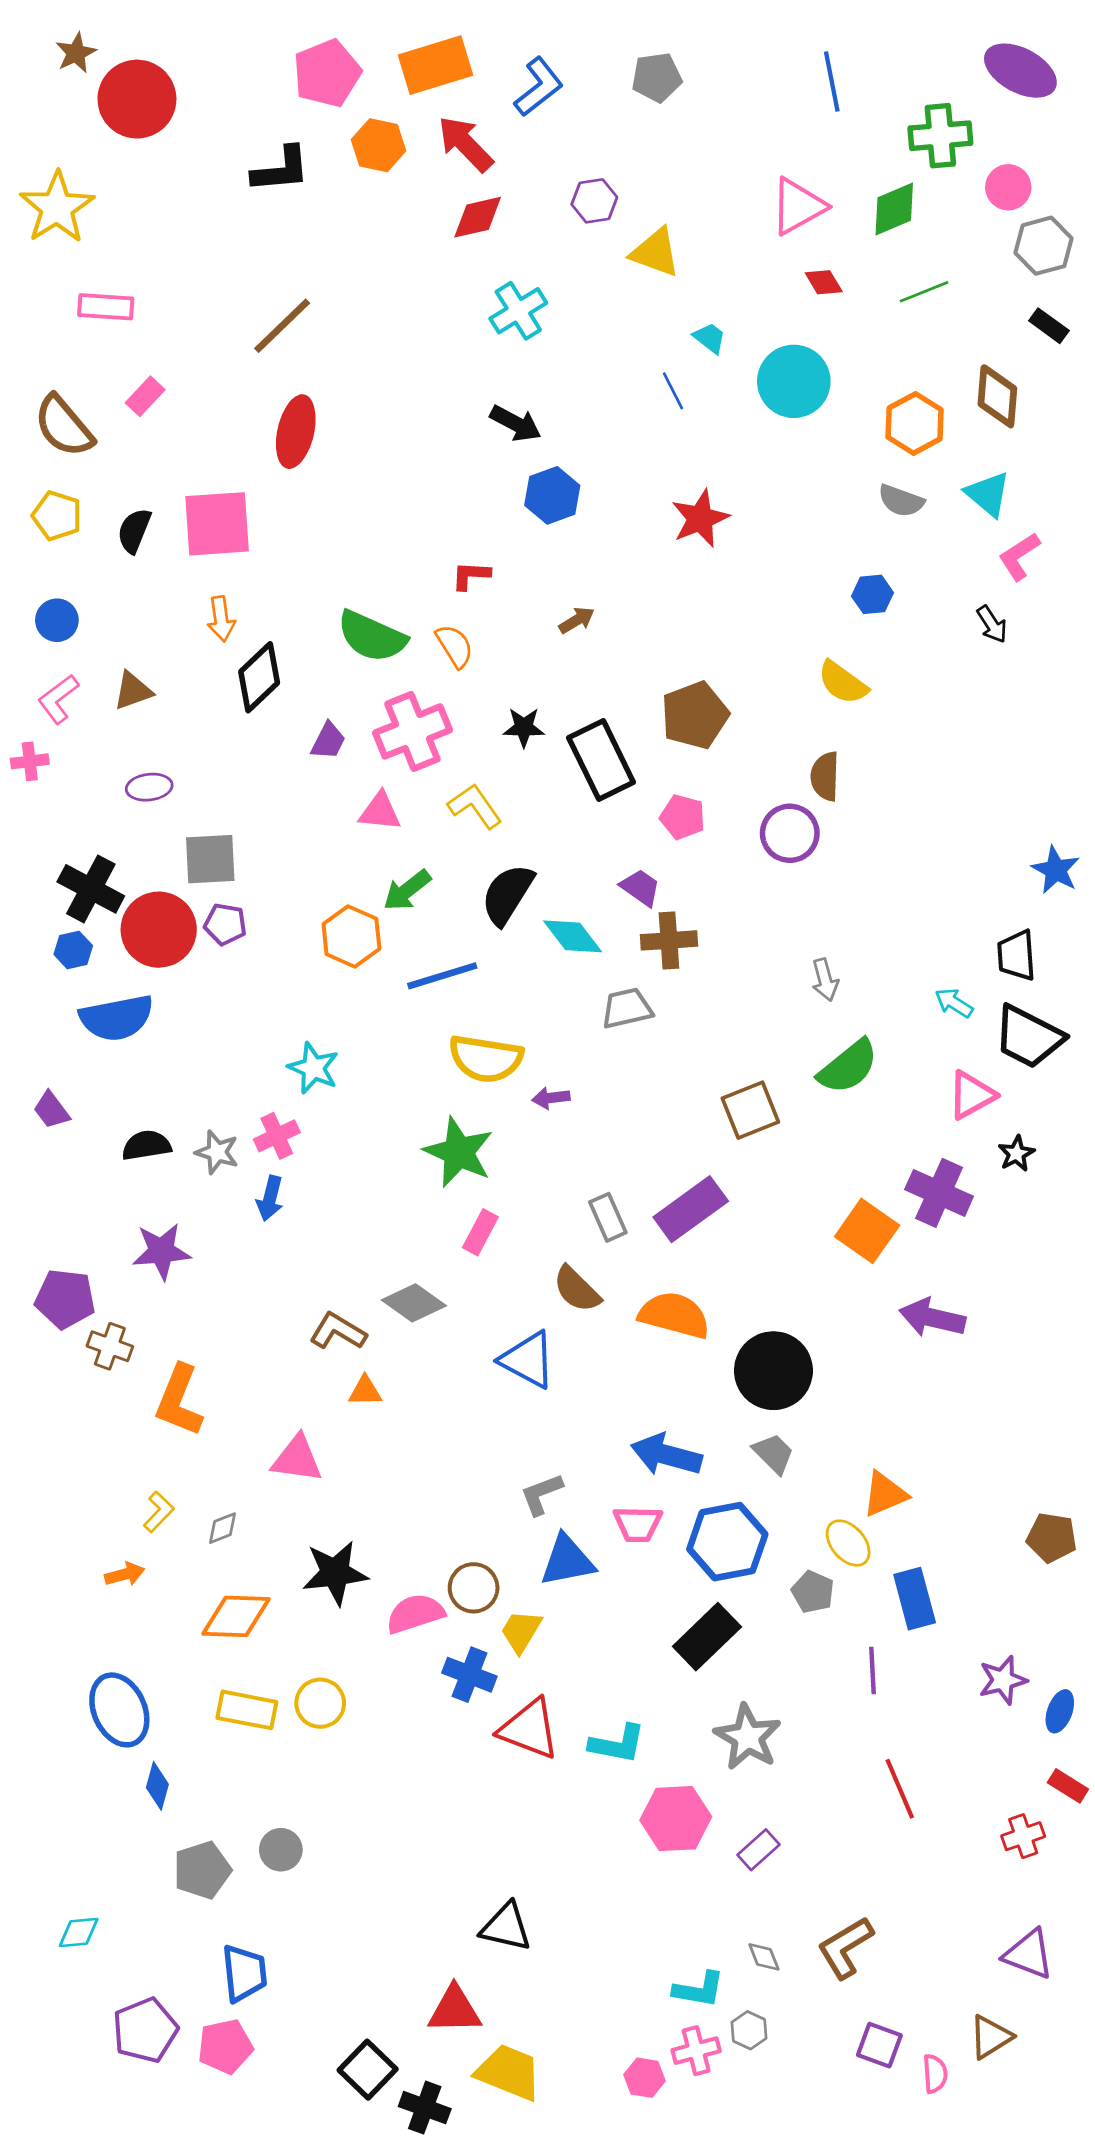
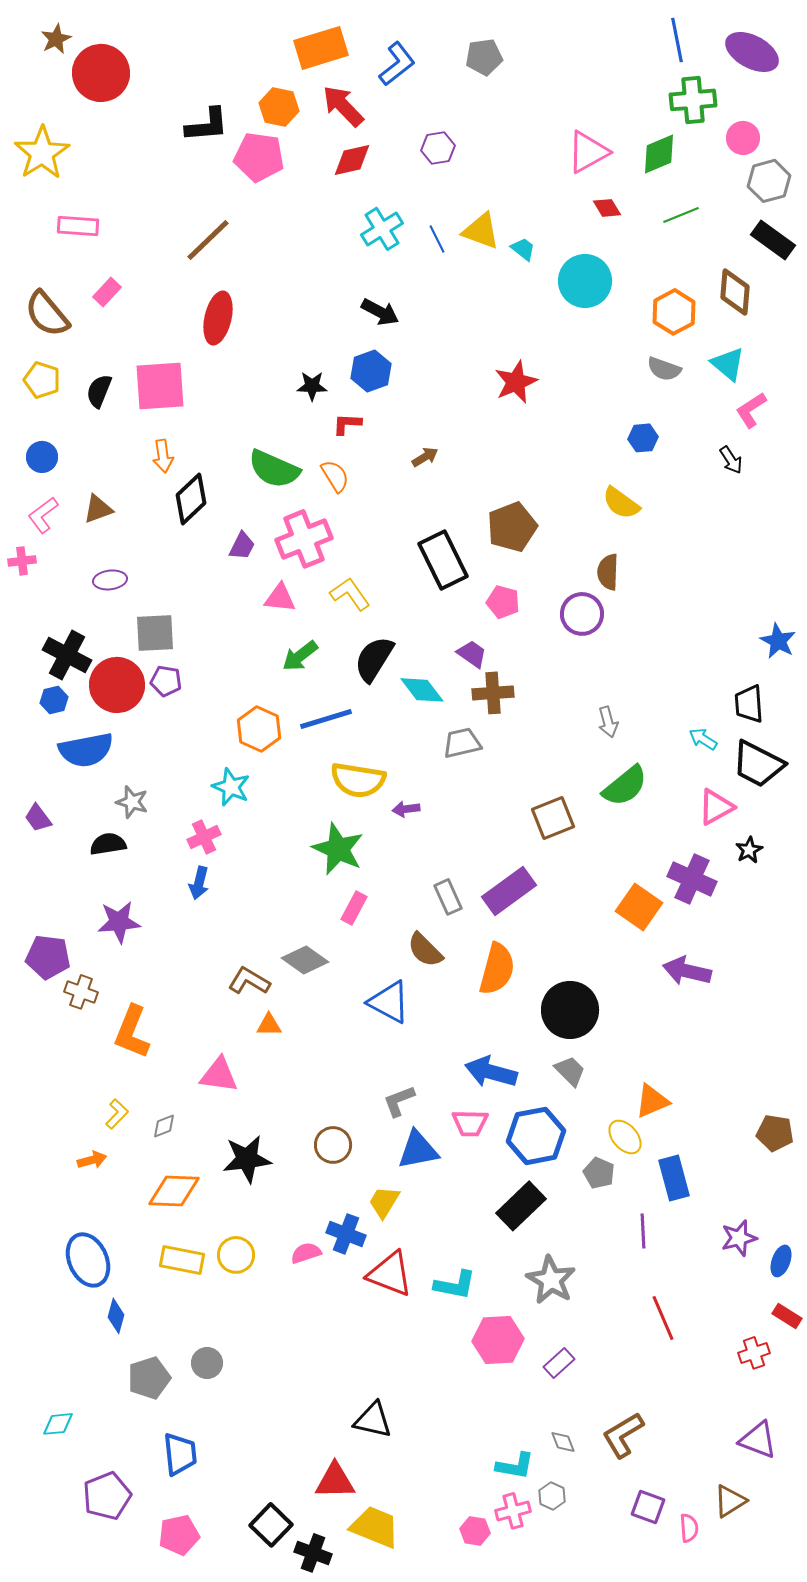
pink pentagon: (327, 73) -> (259, 157), moved, turned 30
blue line: (832, 81) -> (677, 40), moved
yellow triangle: (655, 252) -> (481, 231), moved
black rectangle: (1049, 326) -> (773, 240), size x1.5
blue line: (673, 391) -> (437, 239), moved
blue hexagon: (552, 495) -> (371, 371), moved
black star: (524, 727) -> (312, 386), moved
orange hexagon: (351, 936) -> (259, 729), moved
gray star: (217, 1152) -> (132, 802), moved
orange semicircle: (674, 1315) -> (497, 969), turned 90
brown circle: (474, 1588) -> (333, 1145), moved
pink semicircle: (415, 1614) -> (306, 1253), moved, size x0.7
pink pentagon: (225, 2047) -> (179, 1535), moved

